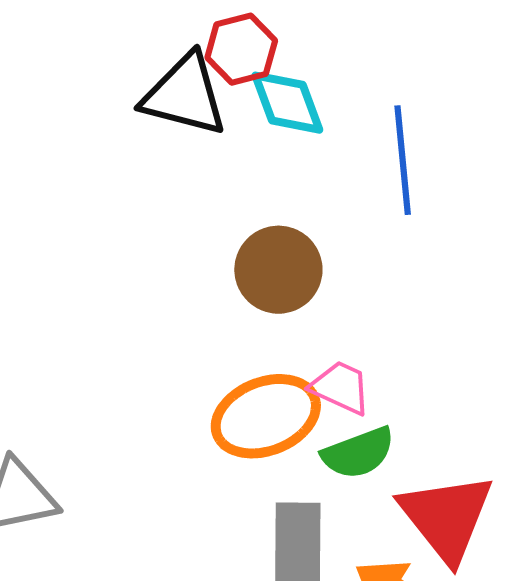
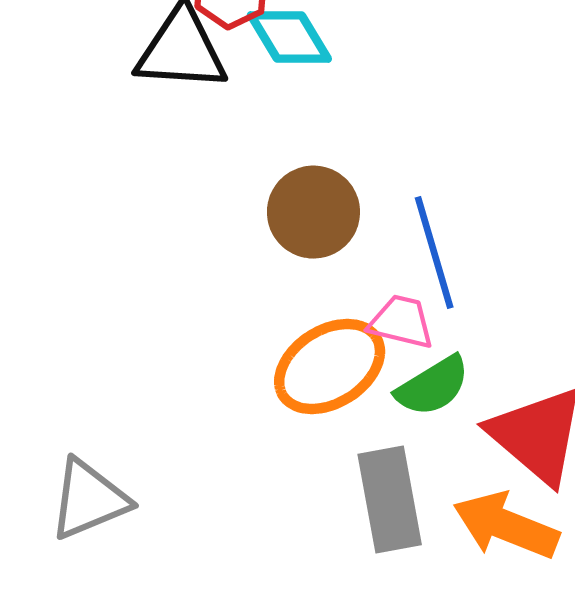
blue line: (403, 160) -> (434, 253), moved

